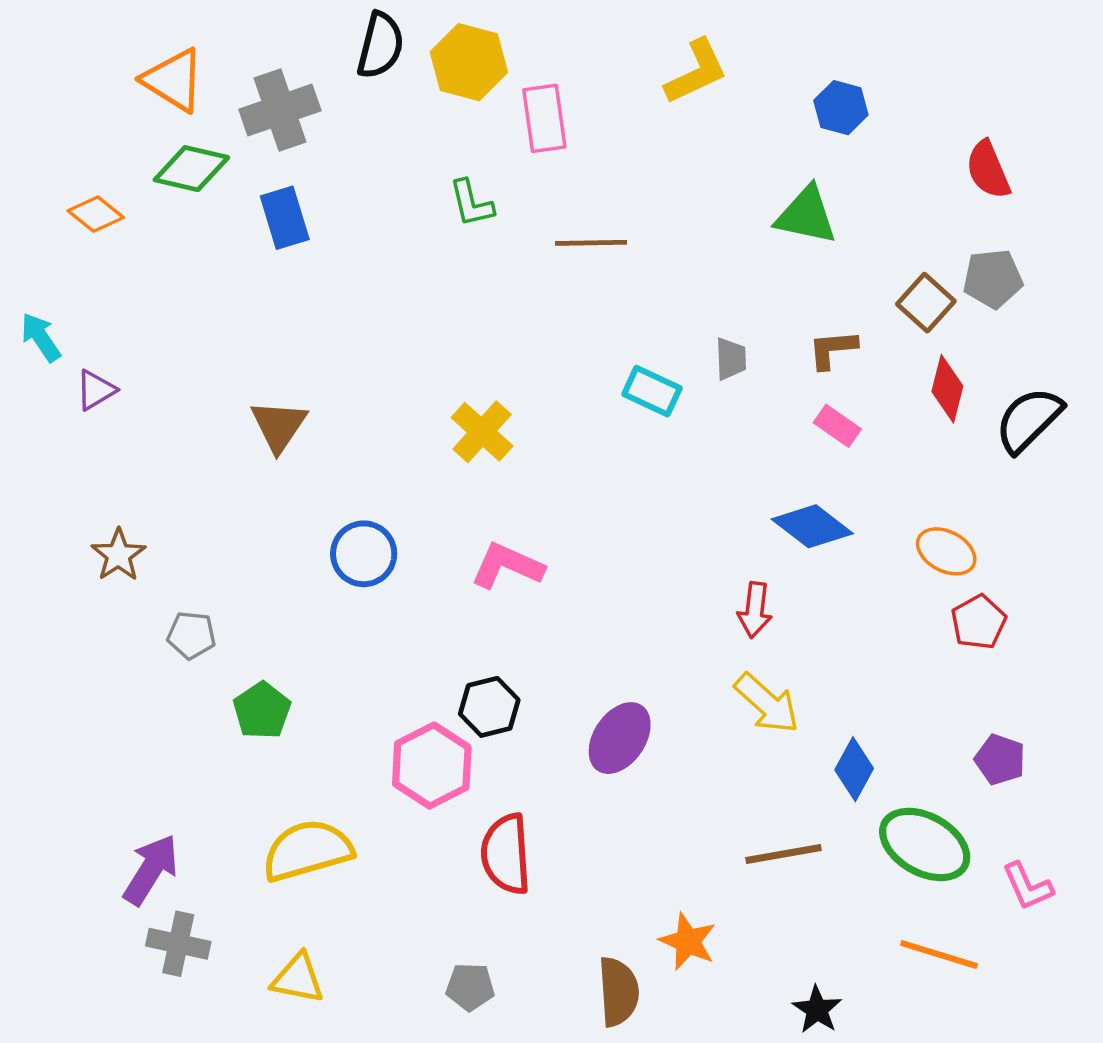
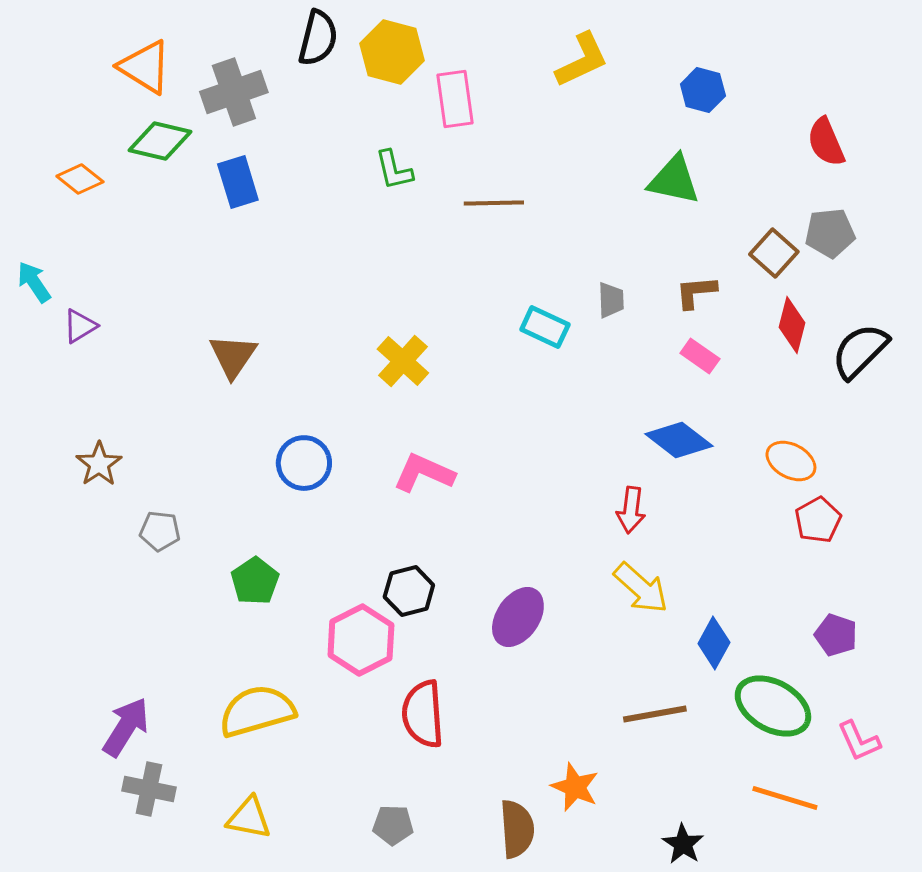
green pentagon: (262, 710) -> (255, 581), moved

